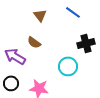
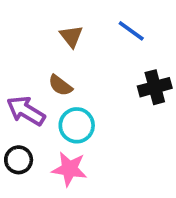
cyan circle: (68, 66) -> (77, 125), moved

